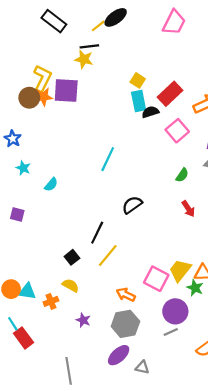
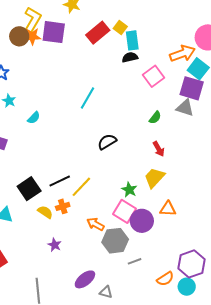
red rectangle: (170, 94) -> (98, 33), moved
cyan rectangle: (139, 101) -> (132, 40), moved
black line: (97, 233) -> (60, 181), moved, turned 35
black square: (72, 257) -> (29, 189), moved, size x1.6
yellow trapezoid: (180, 270) -> (154, 178), moved
green star: (195, 288) -> (129, 190), moved
orange cross: (51, 301) -> (63, 206), moved
purple circle: (175, 311) -> (142, 221), moved
gray hexagon: (125, 324) -> (115, 241), moved

